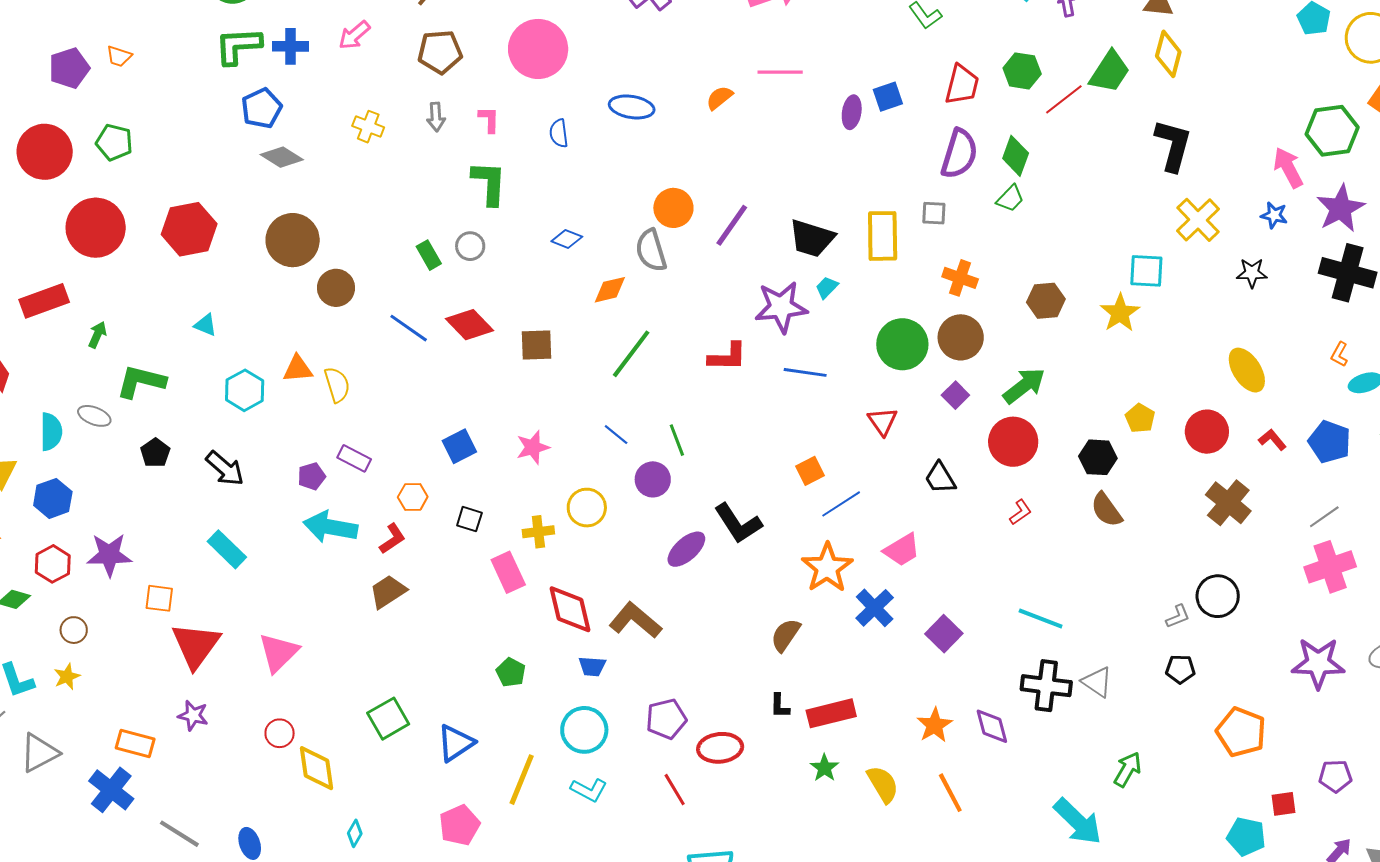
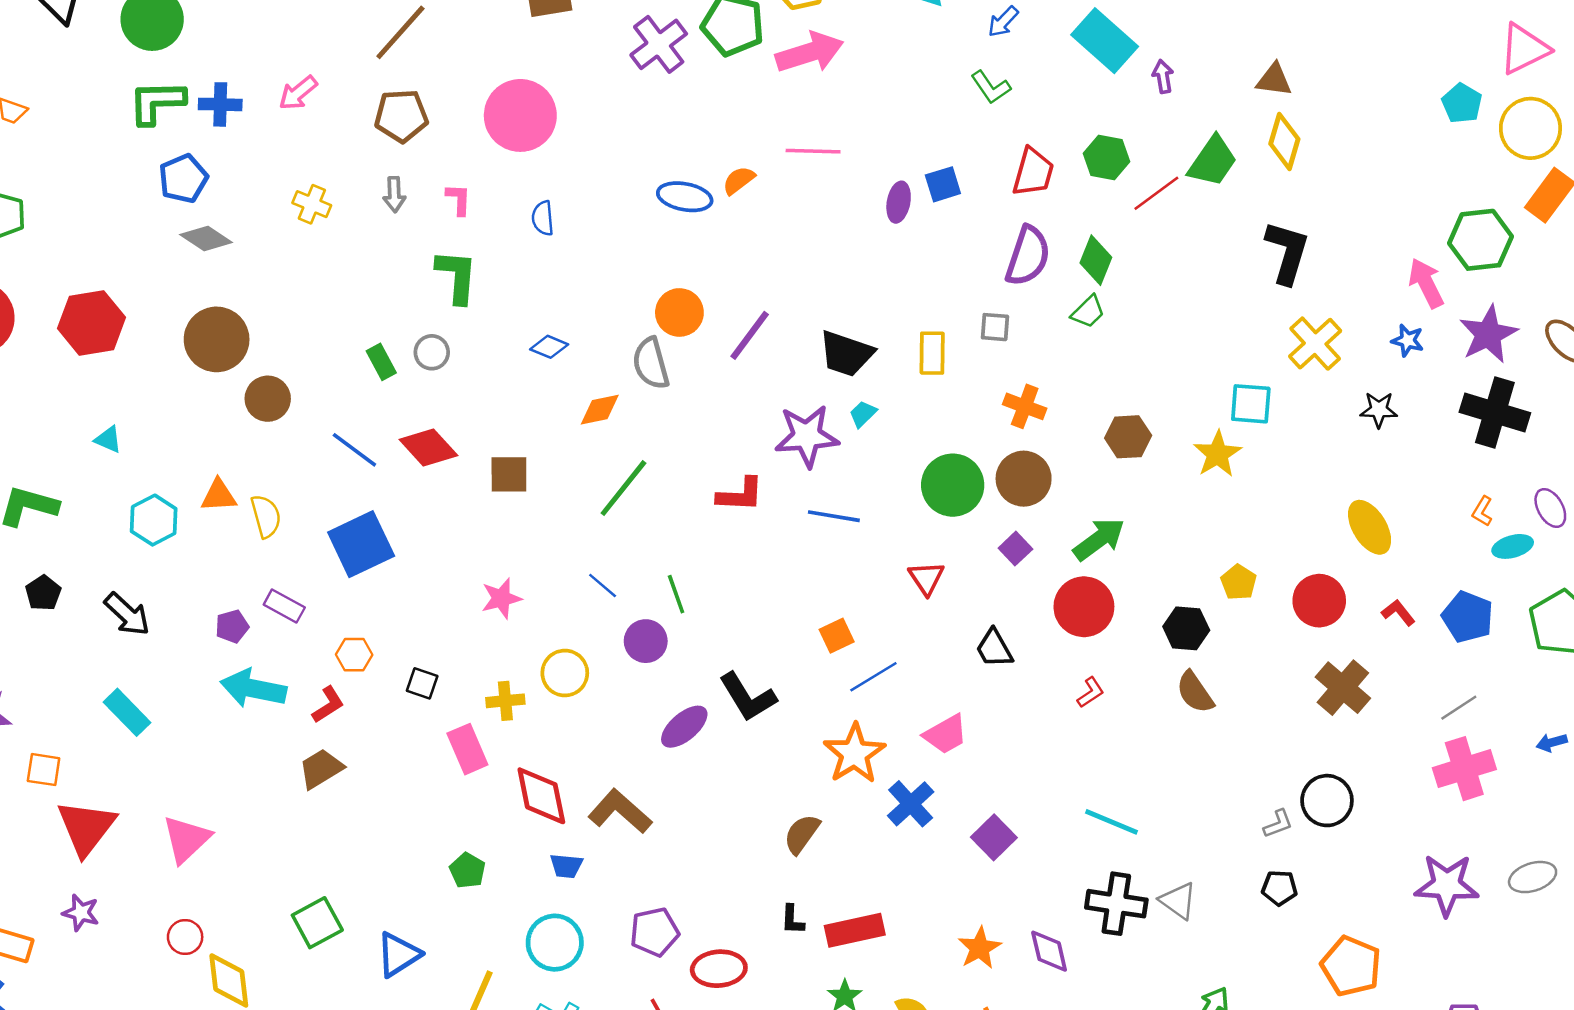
blue ellipse: (632, 107) -> (685, 197), moved
yellow rectangle: (883, 236) -> (932, 353), size x0.7
blue square: (459, 446) -> (361, 544), moved, size x1.6

